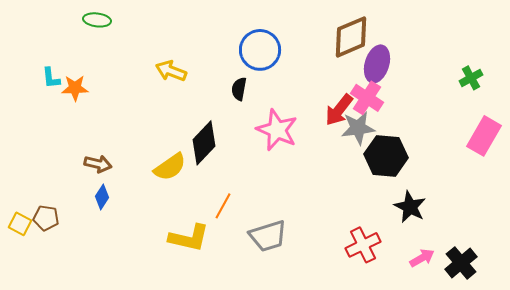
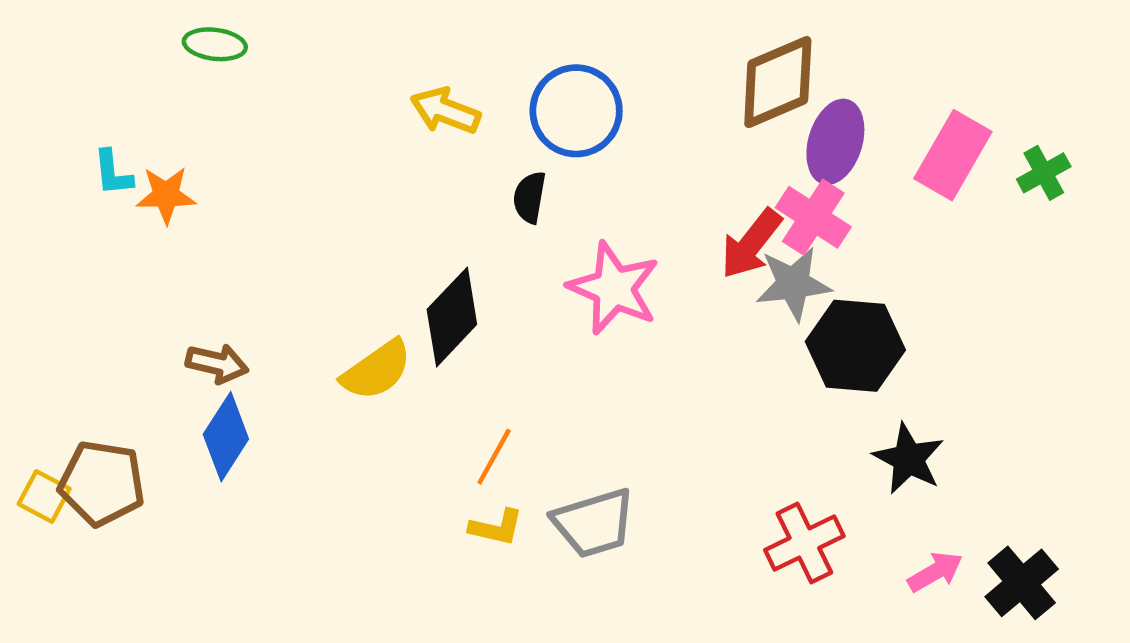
yellow arrow: (171, 71) -> (445, 111), moved
pink rectangle: (484, 136) -> (953, 155), moved
blue diamond: (102, 197) -> (226, 437), size x1.5
brown pentagon: (46, 218) -> (102, 483), size x1.5
yellow L-shape: (189, 238) -> (496, 527), moved, size x0.6

